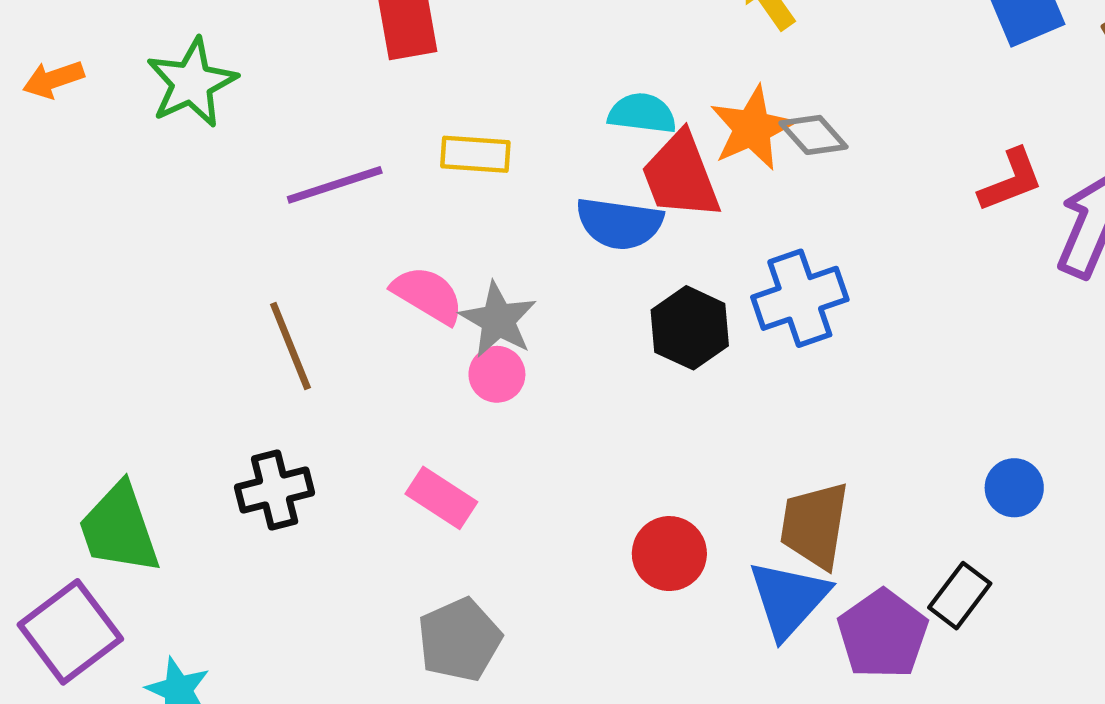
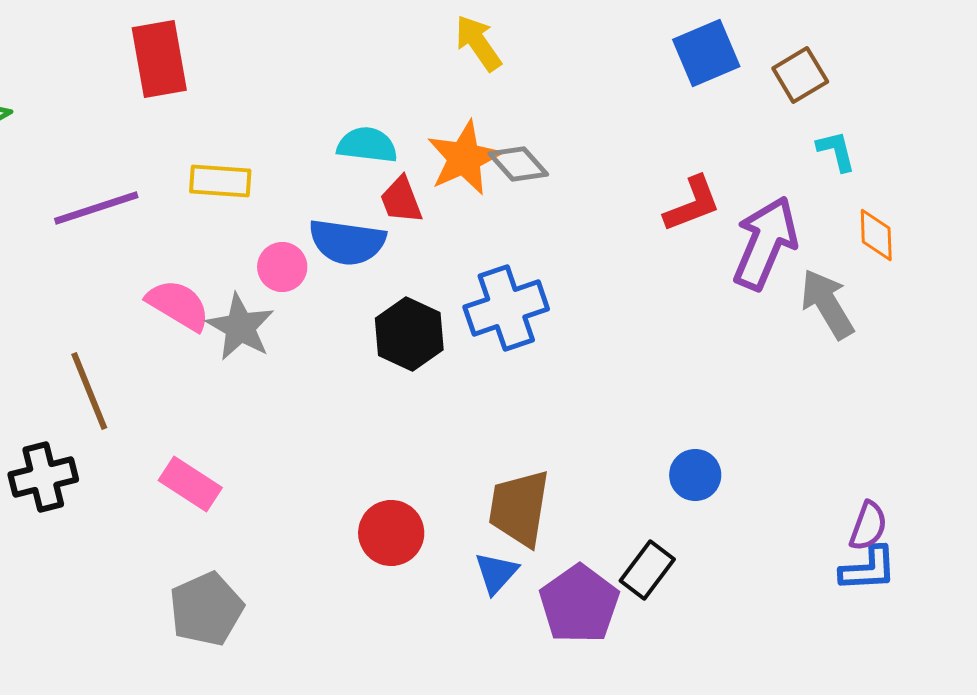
red trapezoid: (681, 176) -> (401, 200), size x0.6
brown line: (290, 346) -> (89, 391), moved
pink circle: (497, 374) -> (282, 267), moved
blue triangle: (788, 599) -> (496, 573), size x0.6

